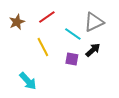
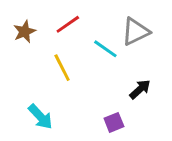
black arrow: (93, 50) -> (140, 89), moved
purple square: (72, 59) -> (114, 122), moved, turned -32

